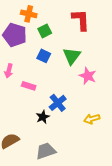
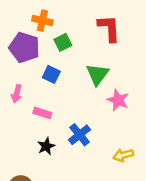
blue square: (44, 56) -> (51, 74), moved
black star: (43, 117) -> (46, 146), moved

